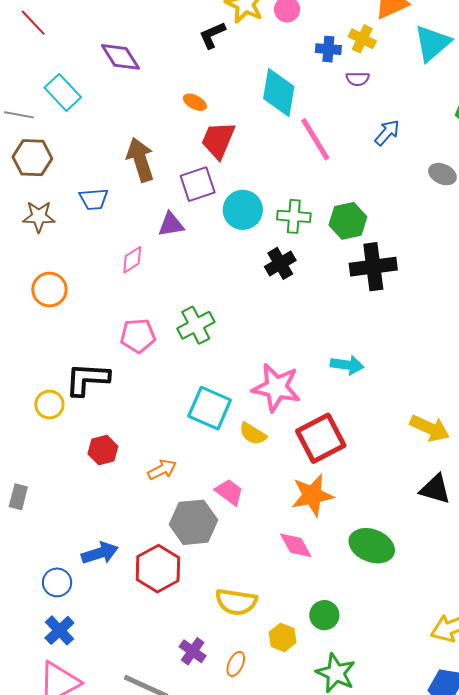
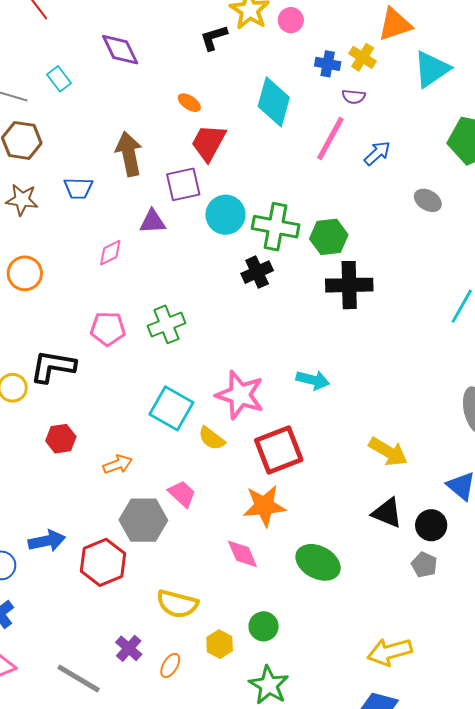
cyan rectangle: (63, 92) -> (59, 79), size x0.7
pink line: (315, 139) -> (330, 139), moved, turned 54
green cross: (294, 216) -> (276, 227), size x1.4

